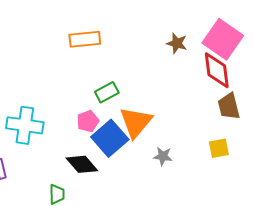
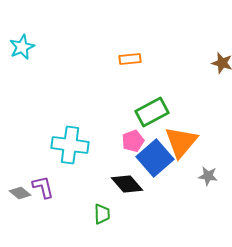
orange rectangle: (85, 39) -> (130, 59), size x0.7
green rectangle: (107, 92) -> (152, 112), size x1.4

